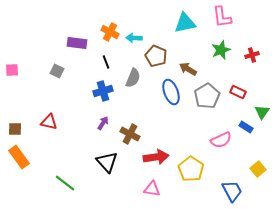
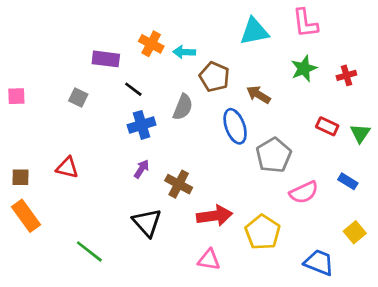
black line: (106, 62) -> (133, 89), moved, turned -32
gray pentagon: (207, 96) -> (274, 155), moved
green triangle: (262, 112) -> (360, 133), moved
blue rectangle: (246, 127) -> (348, 181), moved
blue trapezoid: (232, 191) -> (319, 262), turned -40

